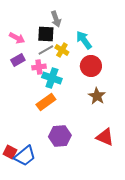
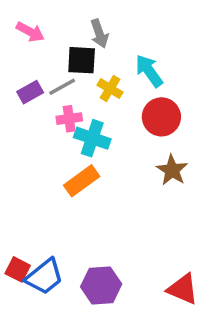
pink arrow: (17, 38) -> (30, 32), moved
gray line: (46, 50) -> (62, 87), moved
purple rectangle: (18, 60) -> (30, 92), moved
purple hexagon: (60, 136) -> (101, 285), moved
red triangle: (105, 137) -> (183, 289), moved

